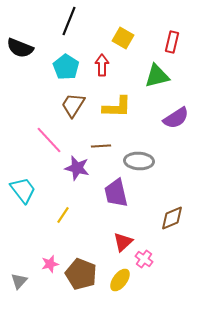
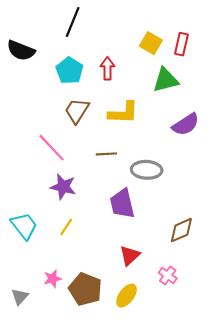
yellow square: (123, 38) -> (151, 43), moved
purple star: (77, 168) -> (63, 187), moved
cyan trapezoid: (23, 190) -> (24, 226), moved
pink cross: (144, 259) -> (168, 275), moved

